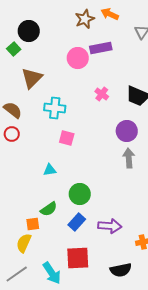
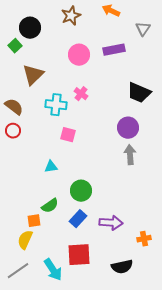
brown star: (85, 19) -> (71, 16), moved
purple rectangle: (101, 48) -> (114, 50), moved
pink cross: (102, 94) -> (81, 94), moved

